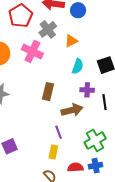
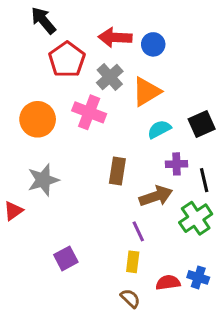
orange triangle: (71, 41) -> (146, 92), size x1.5
cyan semicircle: (78, 66) -> (159, 129), turned -133
green cross: (95, 141) -> (196, 218), moved
blue cross: (96, 166) -> (198, 277), turned 32

